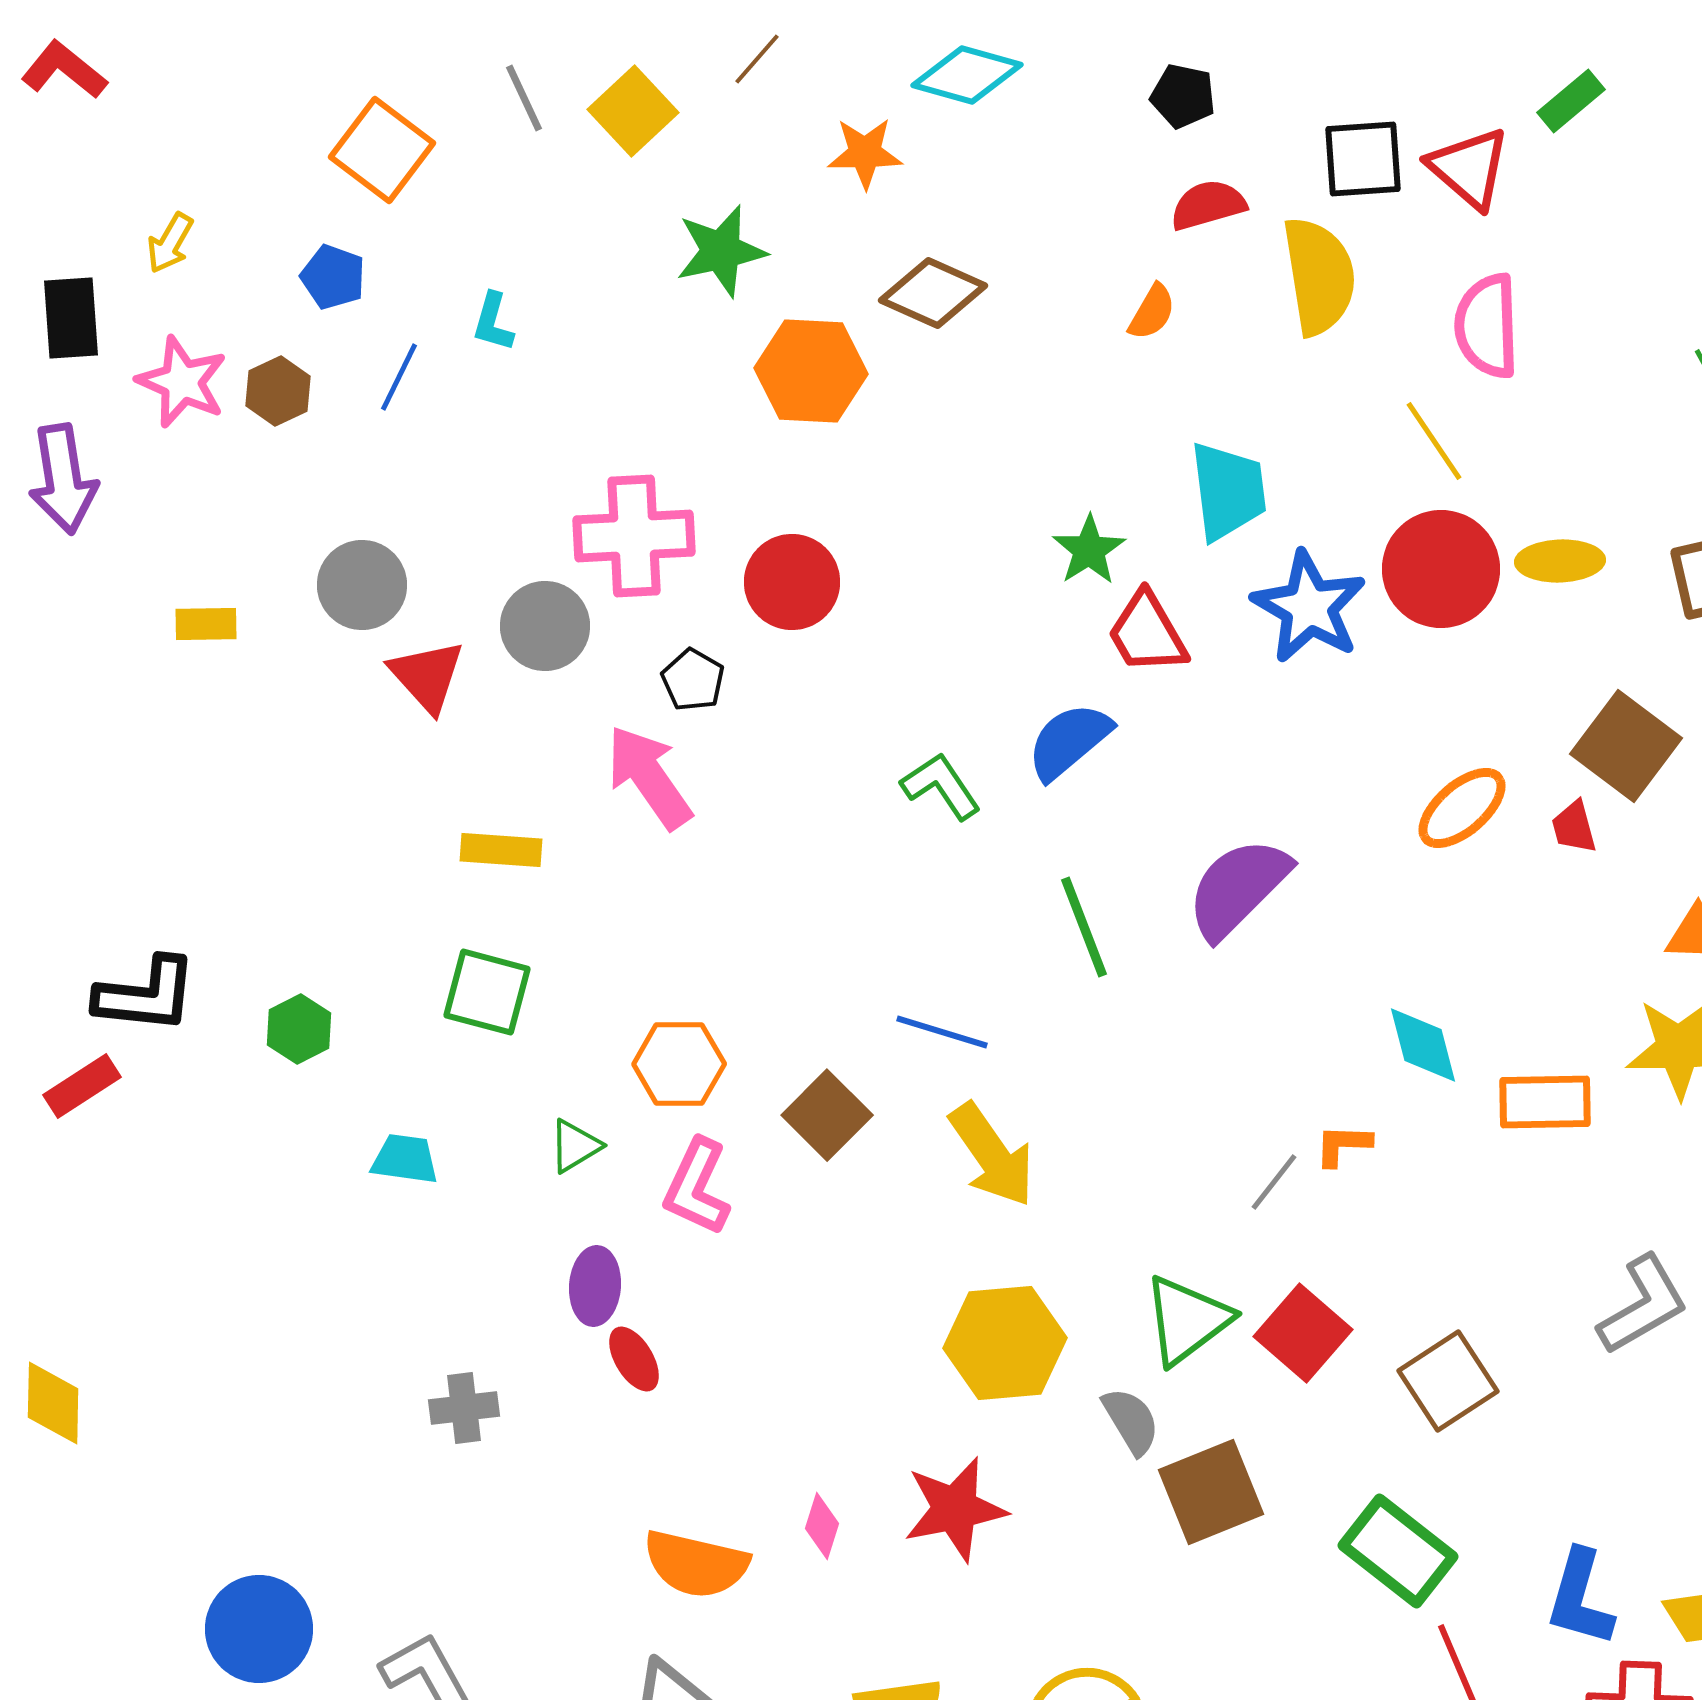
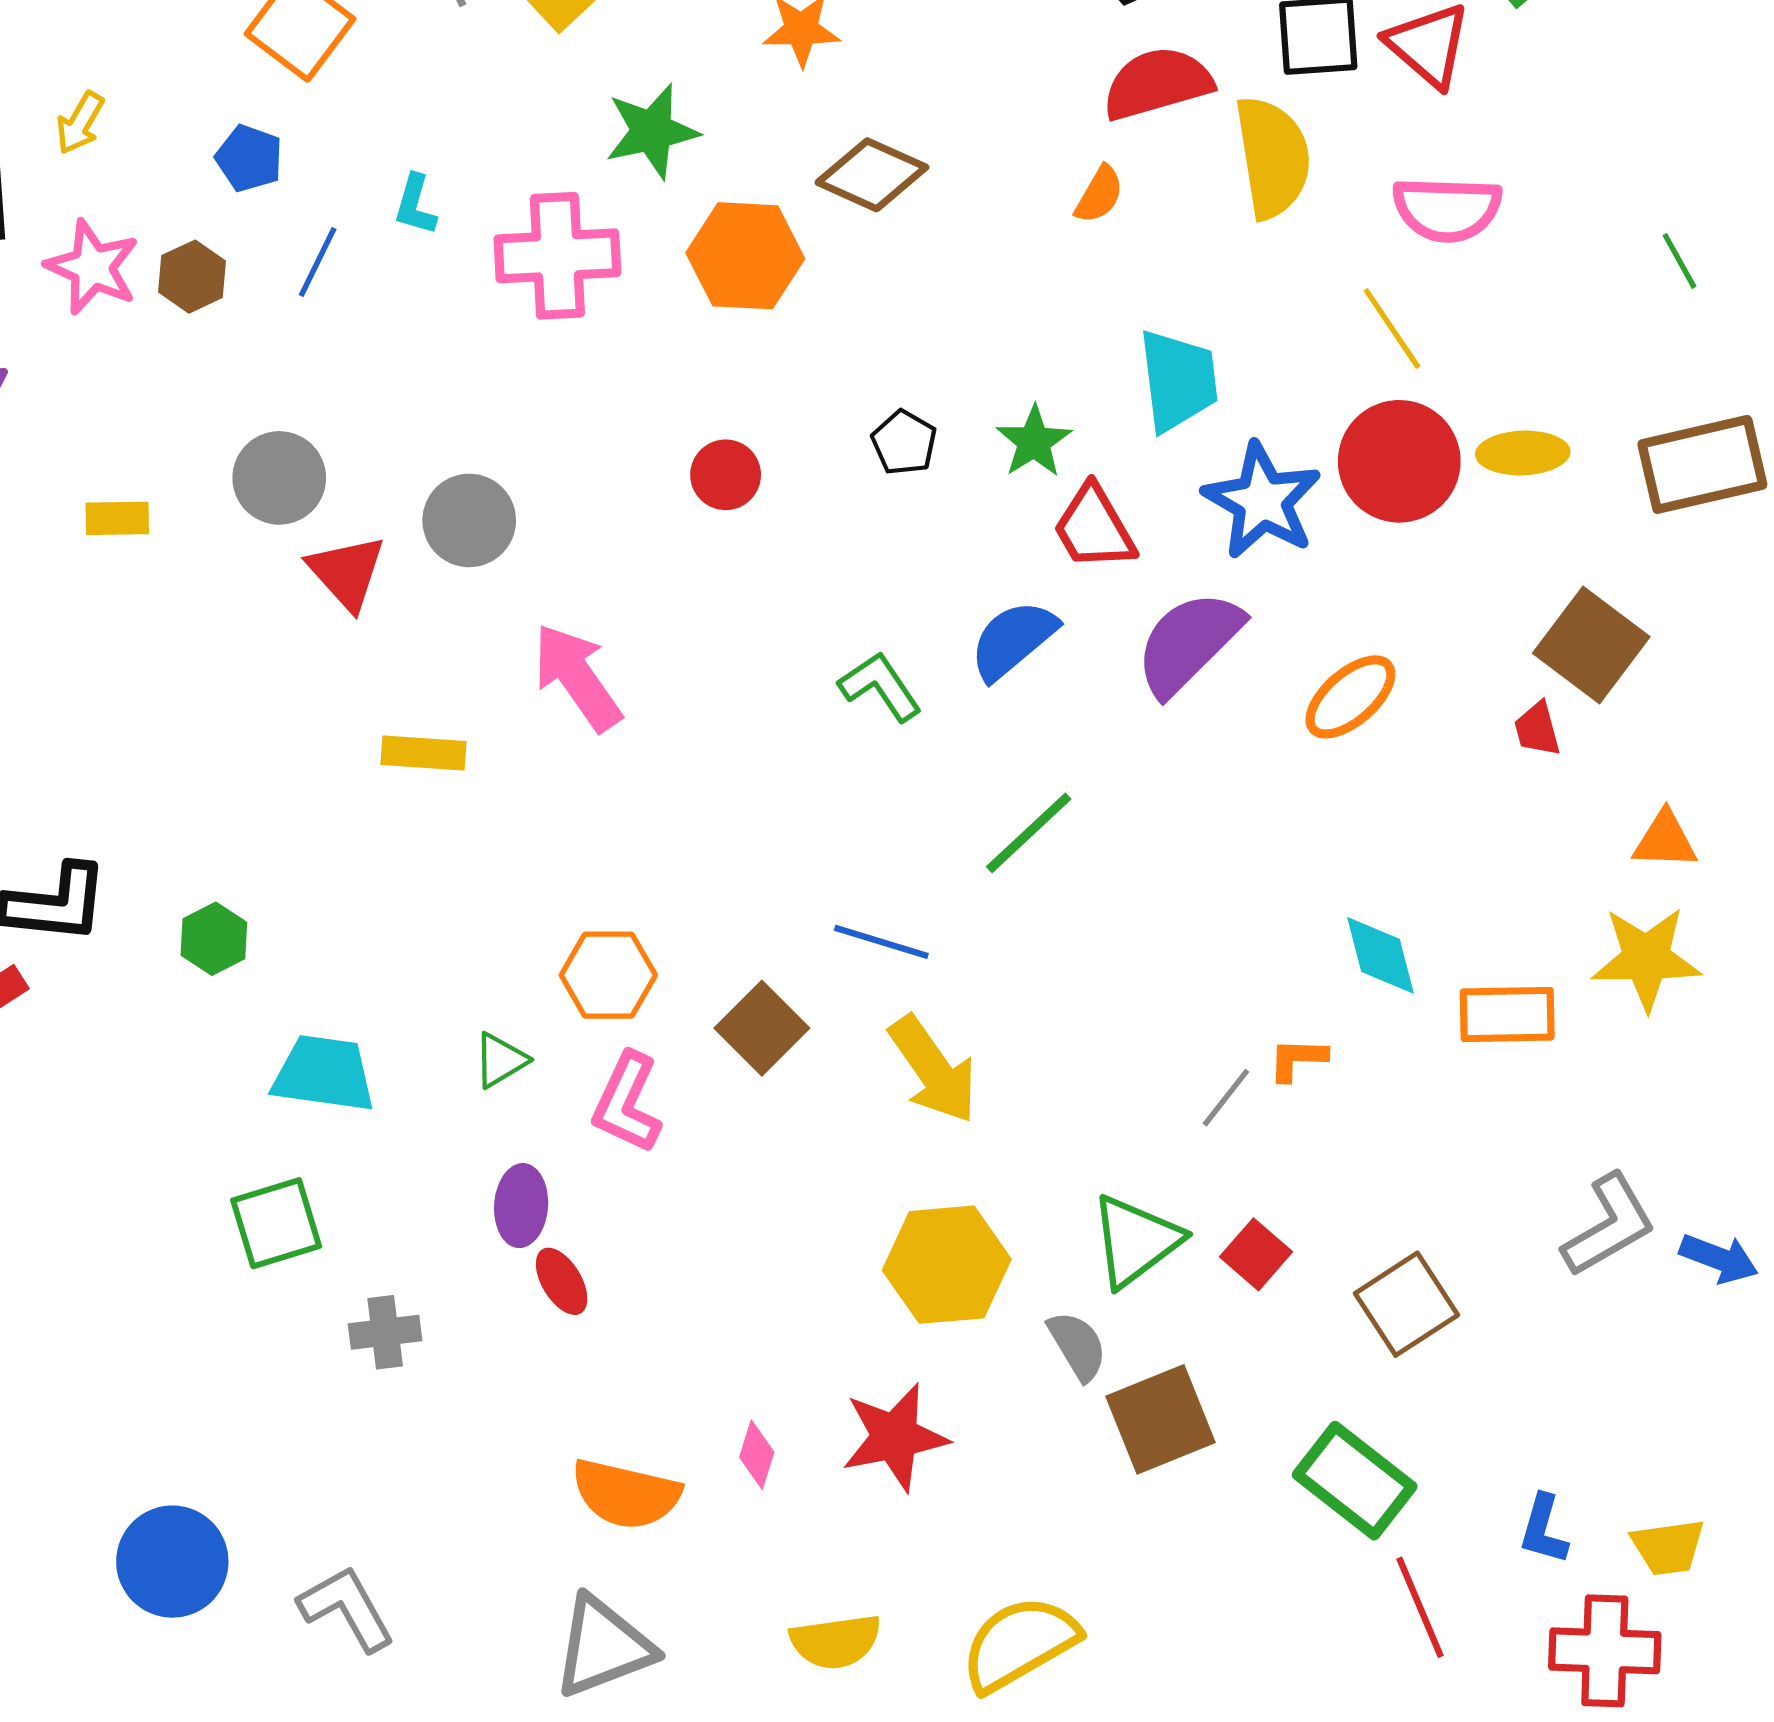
red semicircle: (1208, 205) -> (1157, 83), size x1.4
pink semicircle: (1487, 326) -> (1447, 209), turned -86
pink cross: (634, 536) -> (557, 256), moved
red circle: (792, 582) -> (726, 475), size x0.7
black pentagon: (693, 680) -> (904, 443), moved
orange ellipse: (1462, 808) -> (1350, 697), moved
purple semicircle: (1238, 888) -> (1189, 643), moved
green line: (1084, 927) -> (1029, 833), turned 68
green square: (487, 992) -> (276, 1223), moved, turned -32
cyan trapezoid: (405, 1159) -> (324, 1074), size x1.5
red square: (1303, 1333) -> (1256, 1254), size x0.7
blue L-shape: (1580, 1598) -> (1544, 1529), size x0.7

